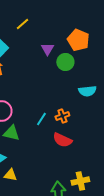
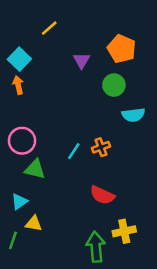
green circle: (65, 62) -> (114, 85), moved
red semicircle: (62, 140) -> (102, 195), moved

